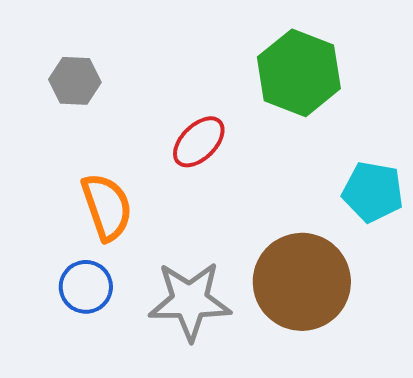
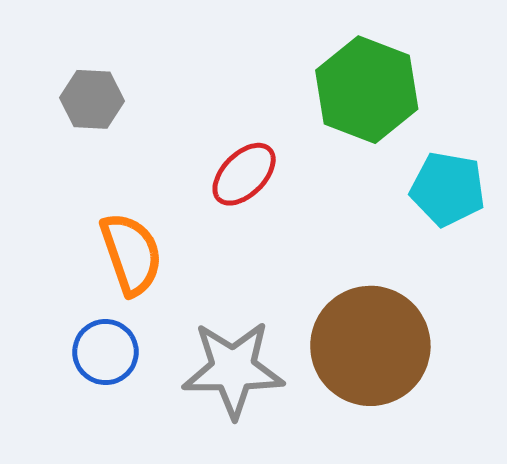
cyan pentagon: (373, 192) -> (448, 189), moved

